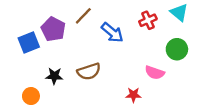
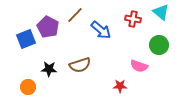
red cross: (148, 20) -> (133, 19), turned 35

